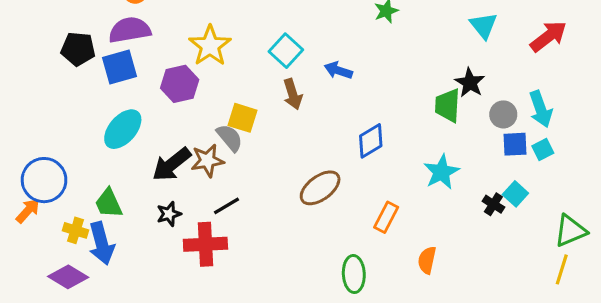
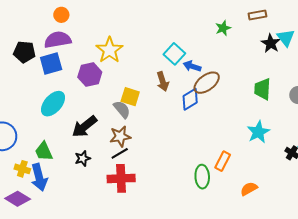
cyan square: (286, 51) -> (174, 54), moved
black star: (470, 83) -> (271, 43), moved
blue diamond: (371, 141) -> (190, 99), moved
brown star: (207, 160) -> (120, 136), moved
brown ellipse: (320, 188) -> (207, 83), moved
red cross: (205, 244) -> (121, 178), moved
orange semicircle: (427, 260) -> (249, 189), turned 48
green ellipse: (354, 274) -> (202, 177), moved

